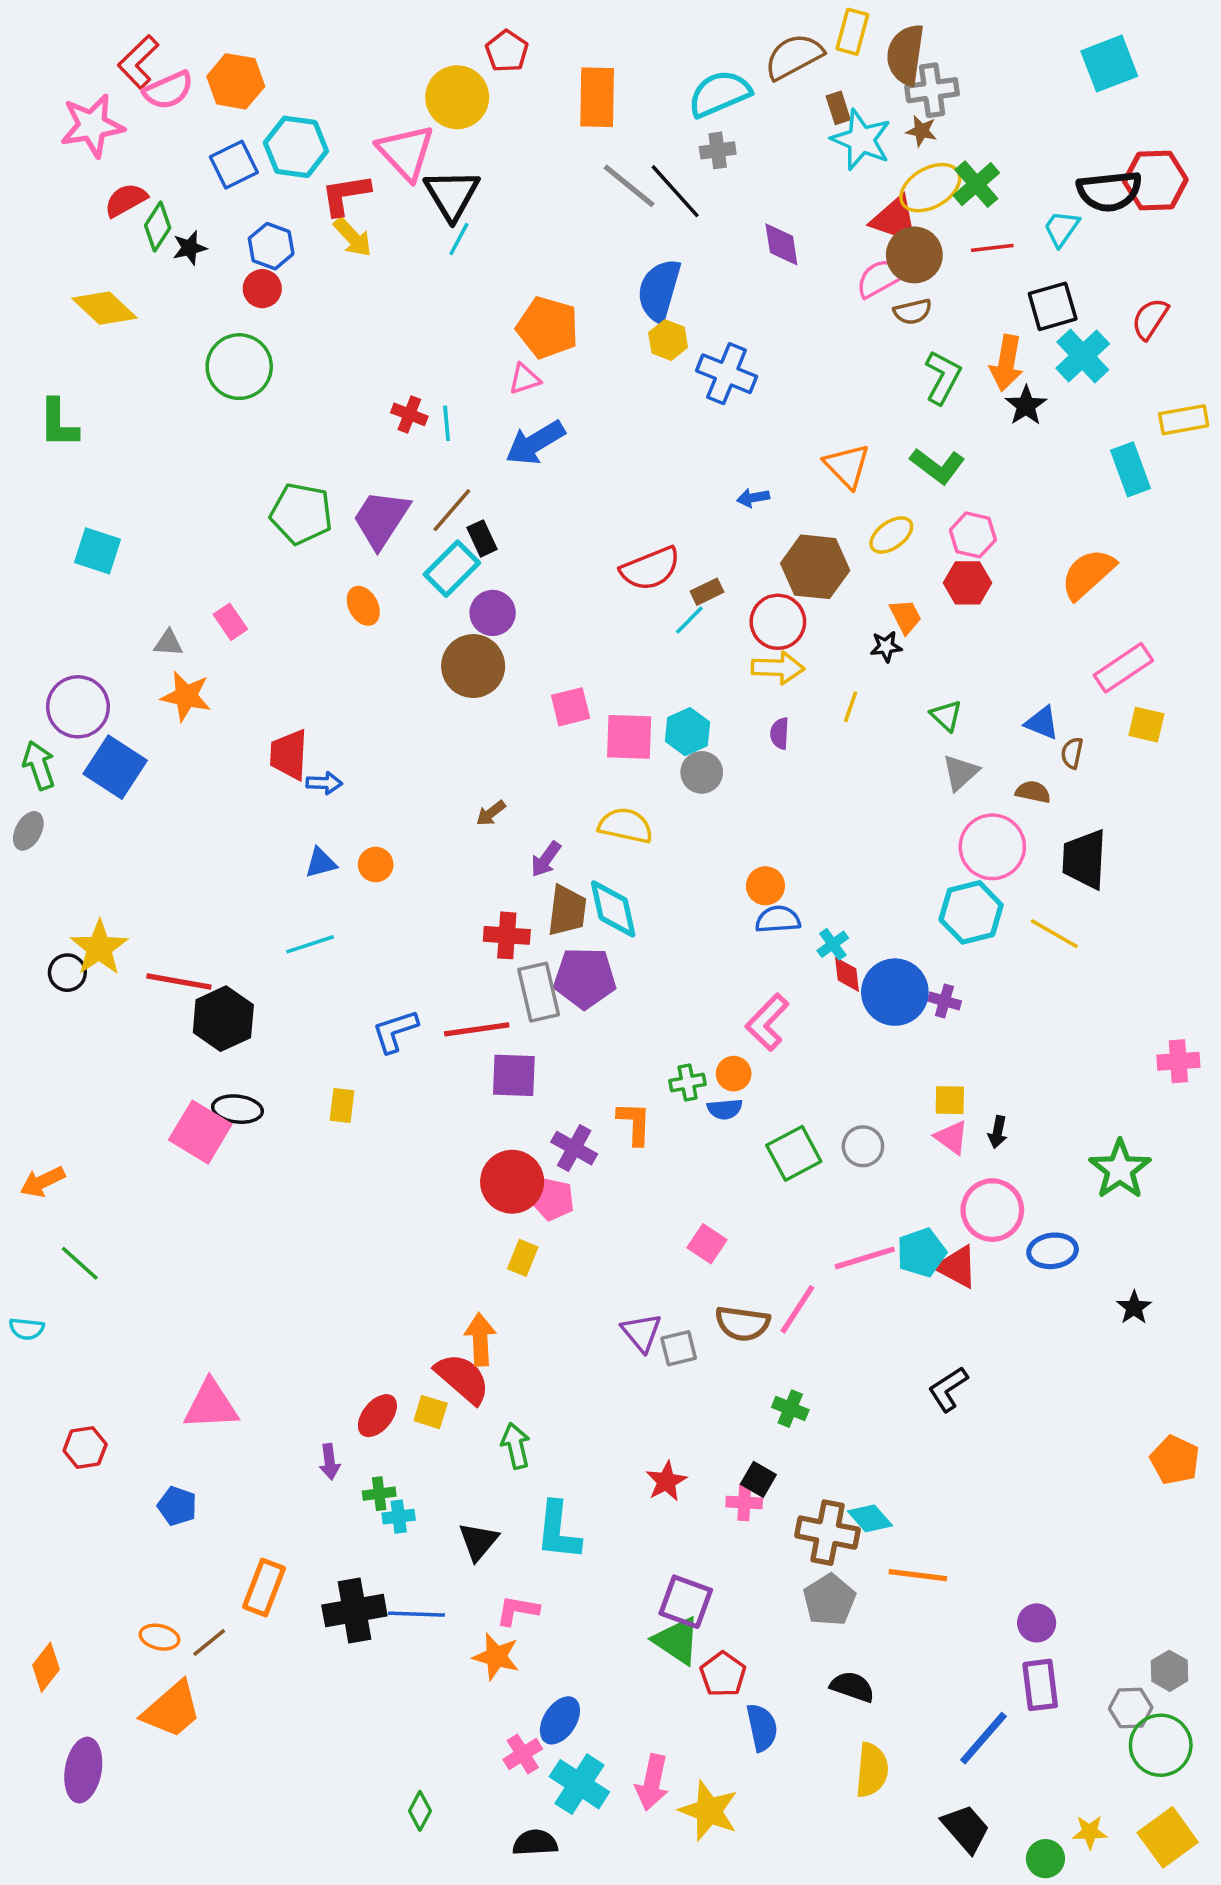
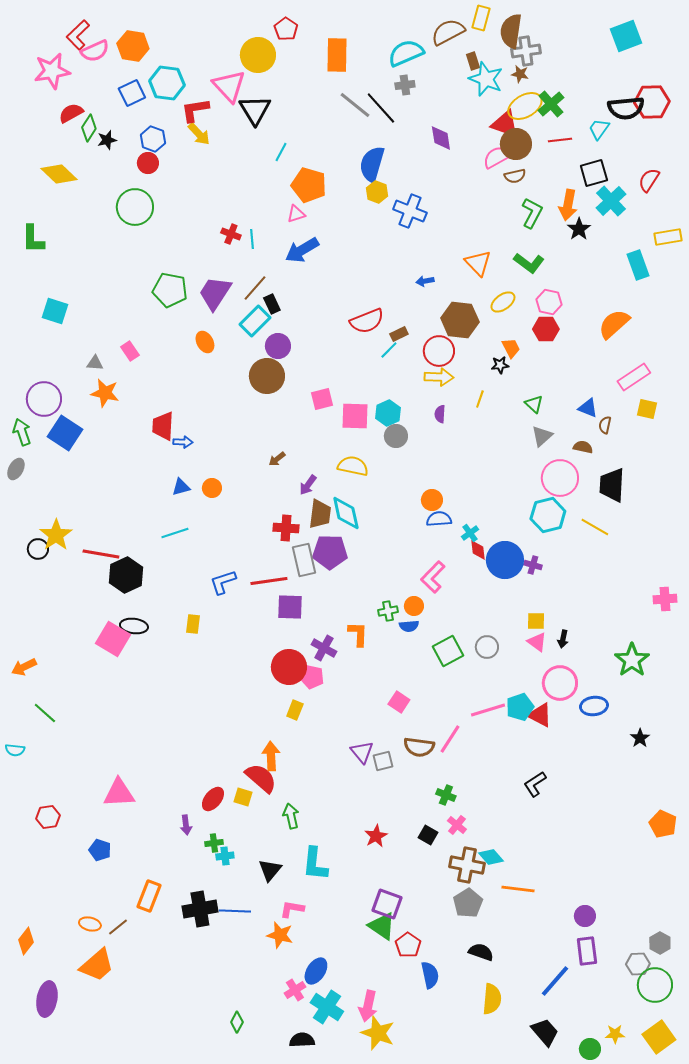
cyan line: (459, 239) -> (281, 152), moved
pink cross: (744, 1502) -> (457, 825), moved, turned 36
yellow star: (709, 1811) -> (378, 1033), moved

